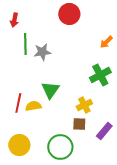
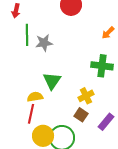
green cross: (100, 75) -> (102, 66), turned 35
red line: (18, 103) -> (31, 114), moved
brown square: (79, 124) -> (81, 115), turned 32
yellow circle: (19, 145) -> (43, 136), moved

